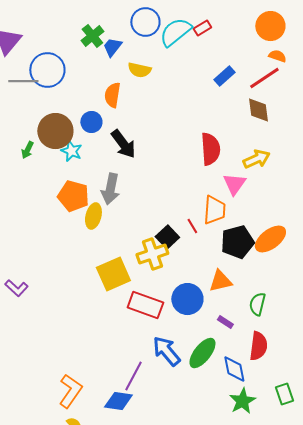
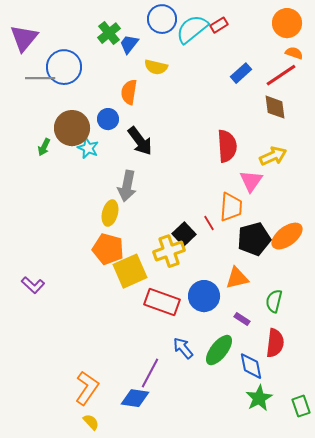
orange pentagon: (73, 196) -> (108, 249), moved
blue arrow: (166, 351) -> (183, 348), size x0.7
green rectangle: (284, 394) -> (301, 406), moved

